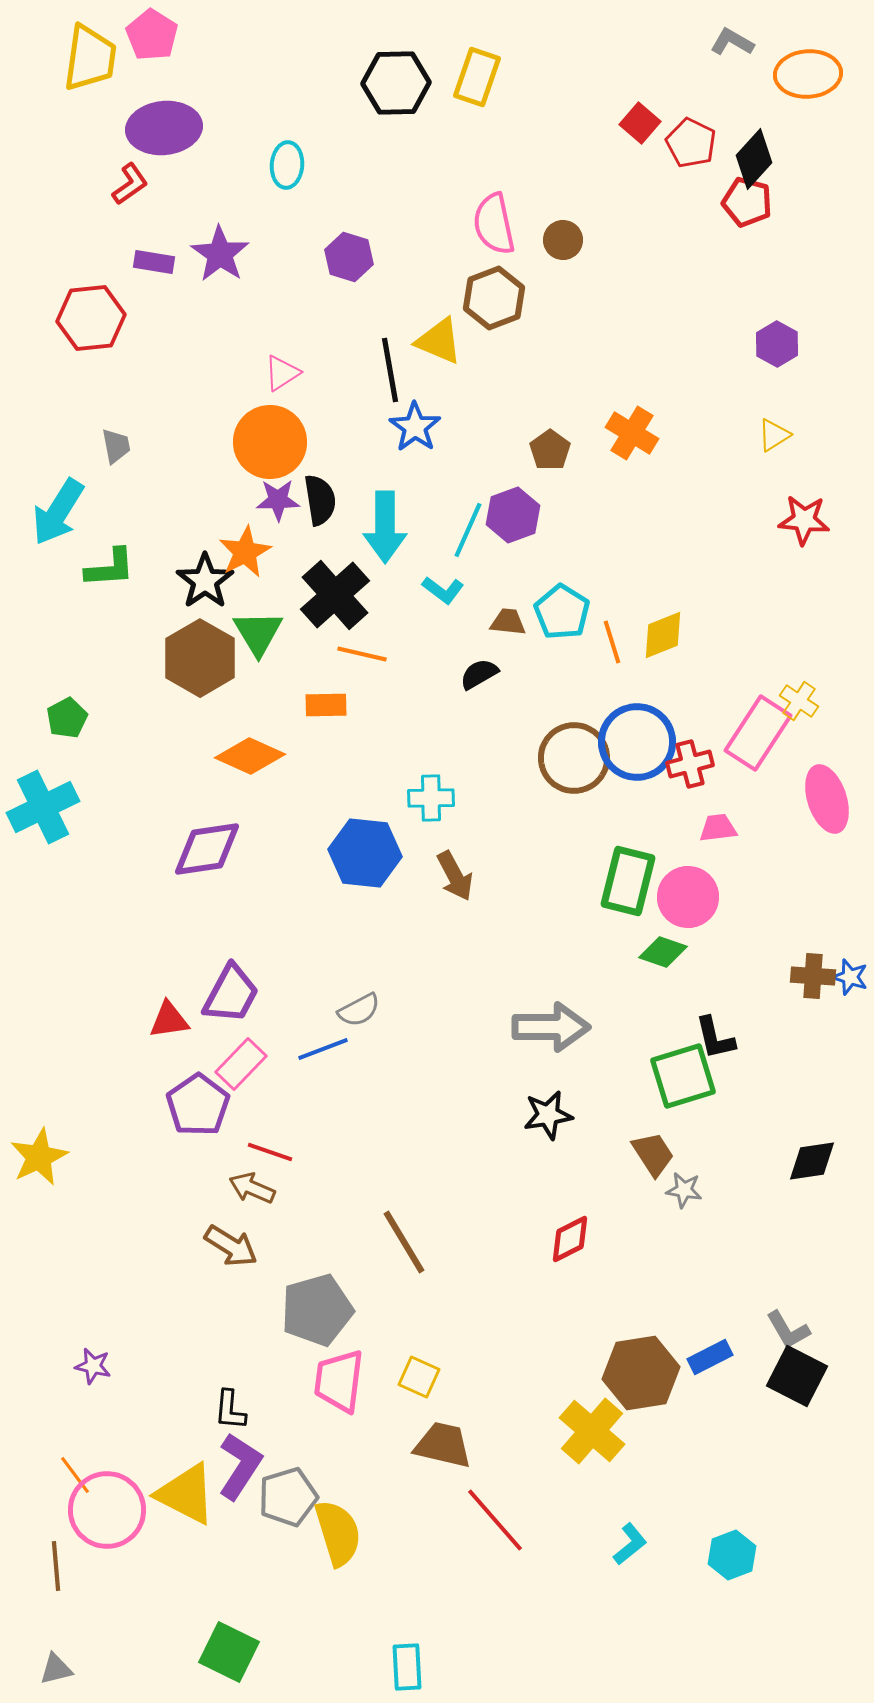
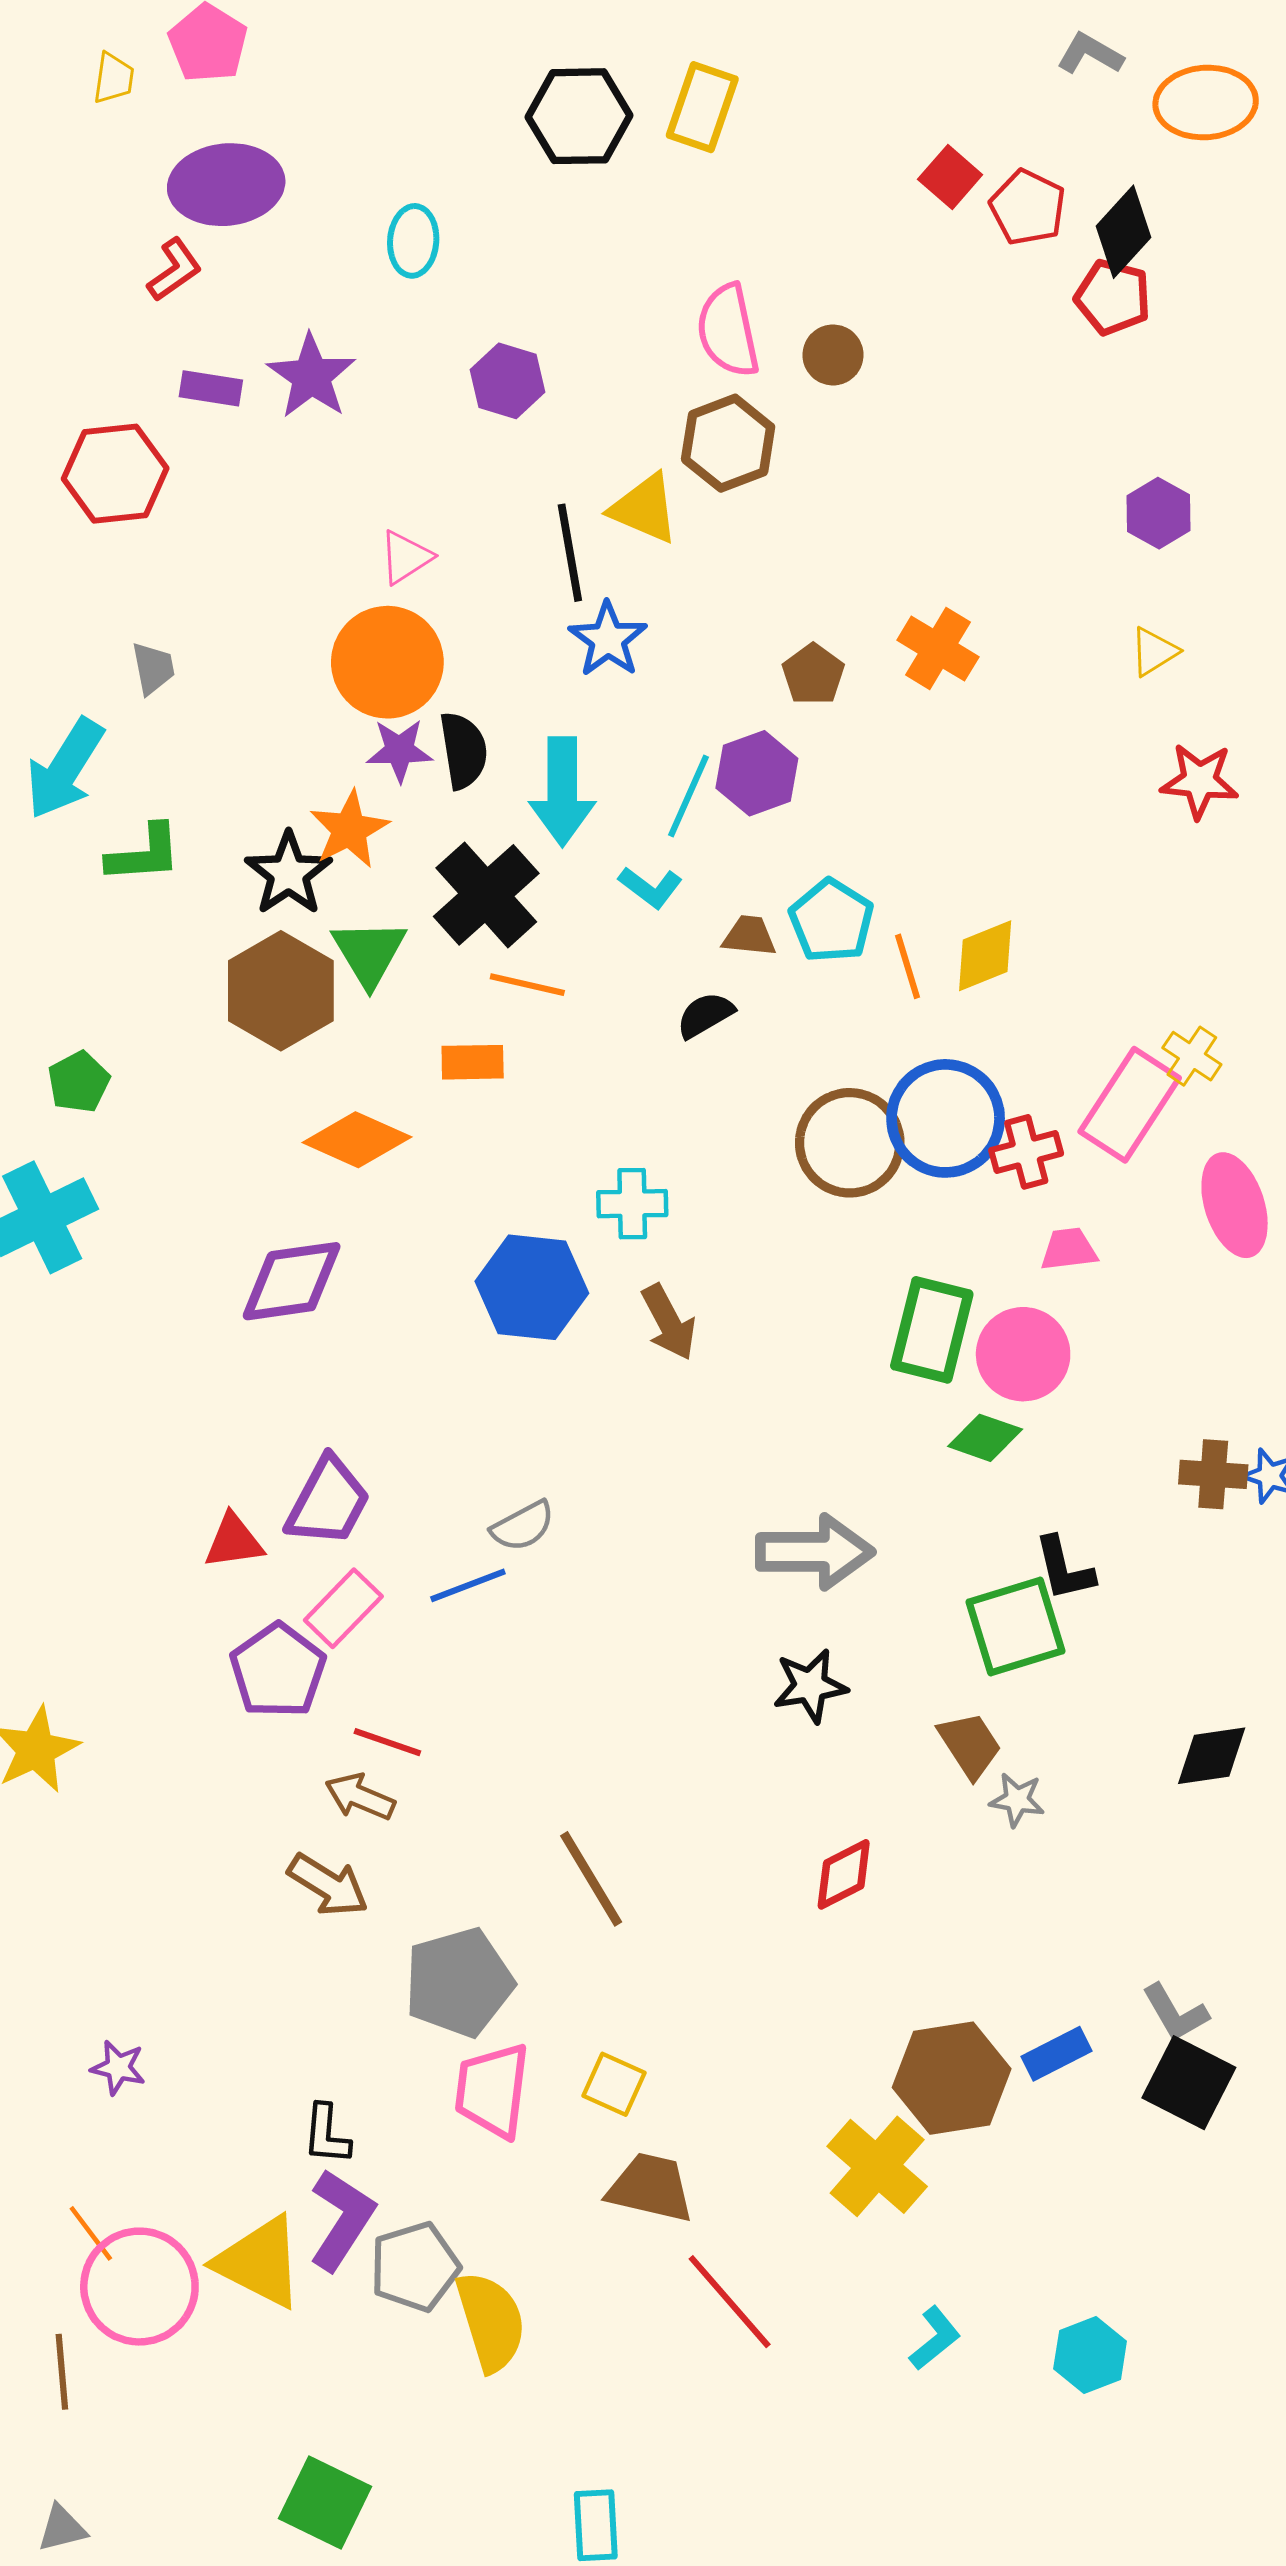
yellow trapezoid: (90, 58) -> (114, 78), size x0.5

